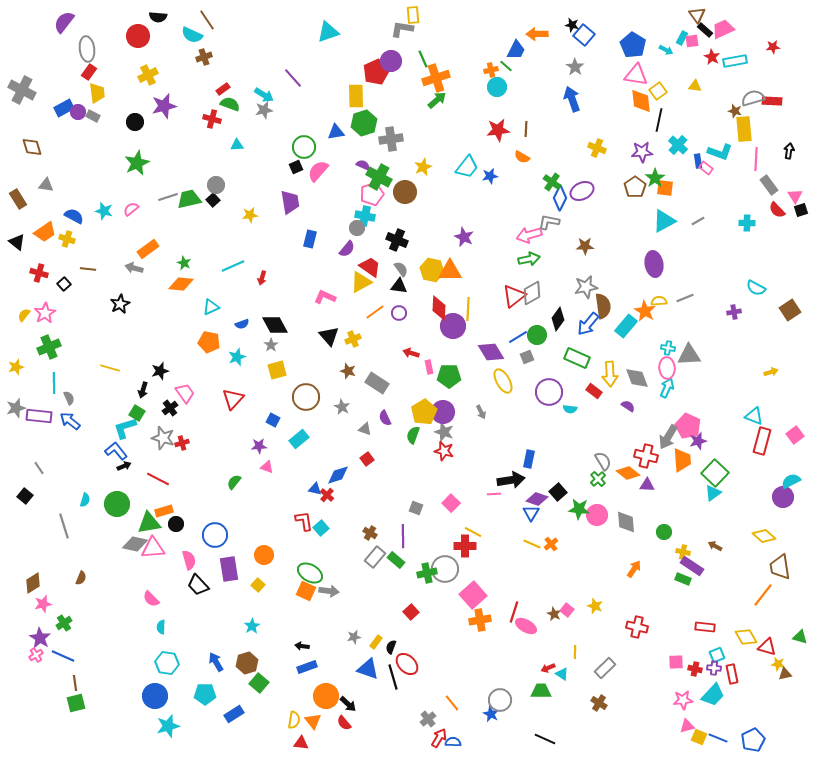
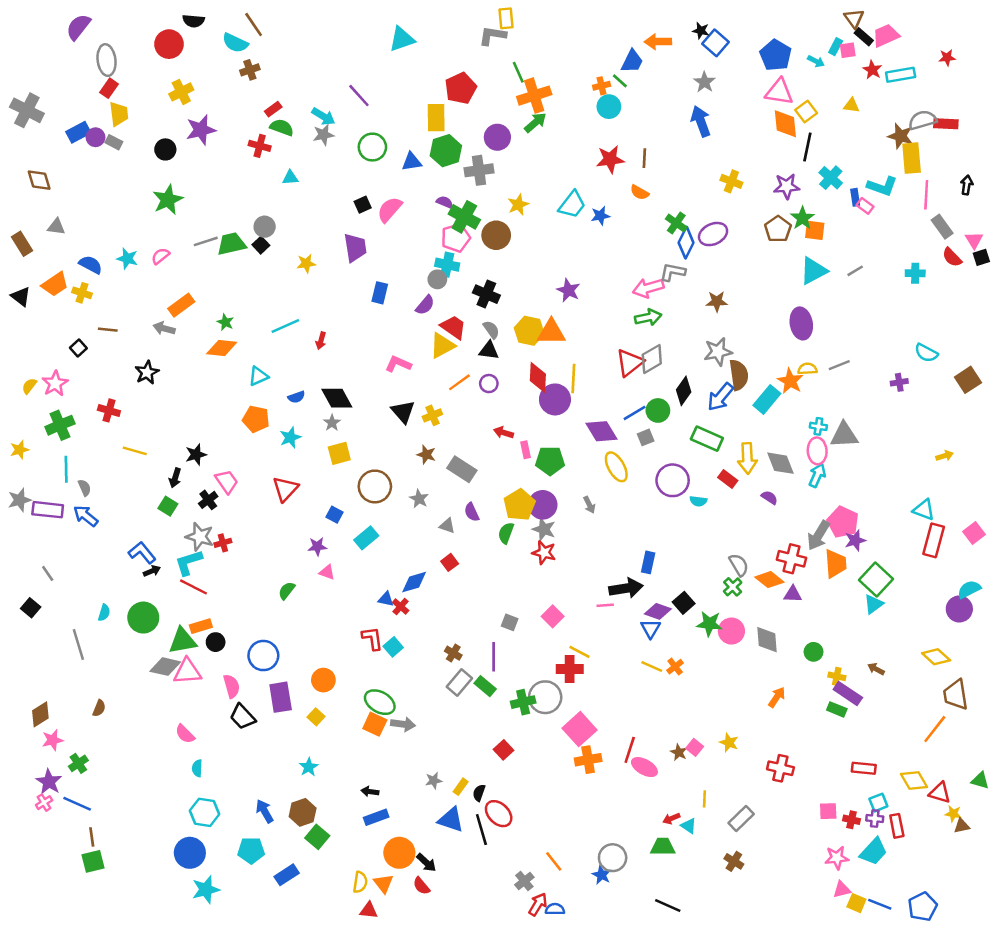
purple circle: (391, 61) -> (497, 137), moved
brown star: (735, 111) -> (901, 136), size x1.5
green circle: (304, 147) -> (372, 147), moved
red cross: (39, 273) -> (109, 410), moved
cyan L-shape: (125, 428) -> (189, 562), moved

